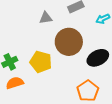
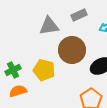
gray triangle: (46, 18) -> (49, 26), size x1.5

